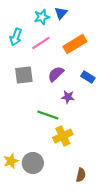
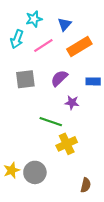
blue triangle: (61, 13) -> (65, 24), moved
cyan star: (42, 17) -> (34, 19), moved
blue rectangle: (88, 77) -> (93, 81), turned -32

